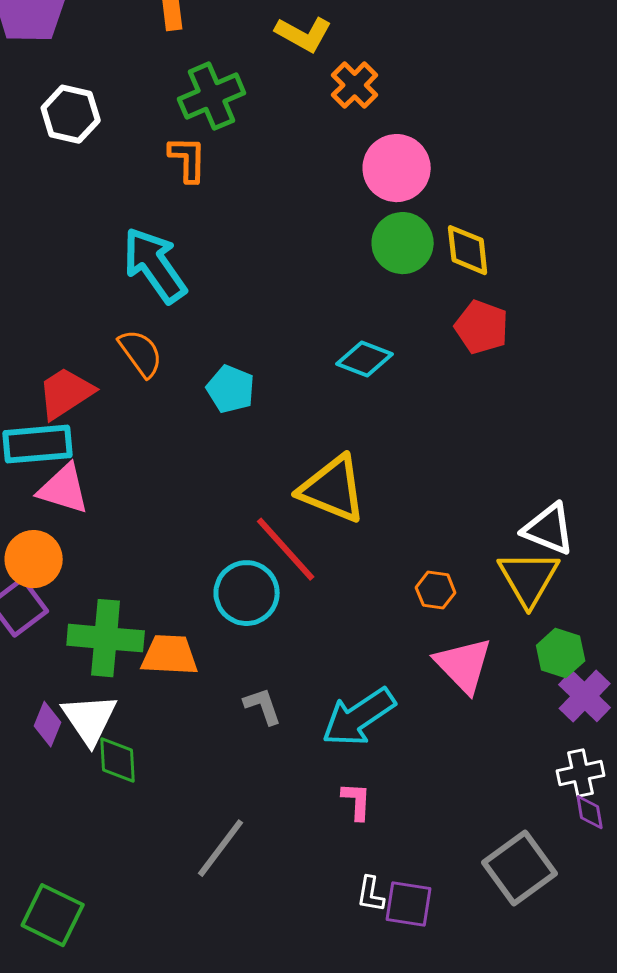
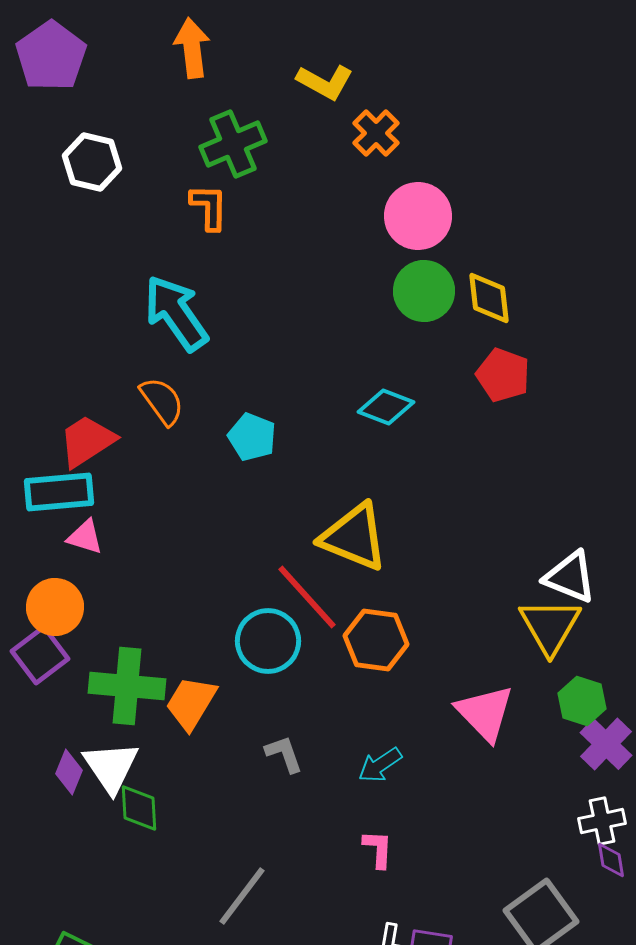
pink triangle: (64, 489) -> (85, 537), size x0.7
orange hexagon: (436, 590) -> (376, 640), moved, size x1.6
orange trapezoid: (170, 655) -> (191, 703), turned -62
cyan arrow: (359, 717) -> (380, 765), size x0.6

